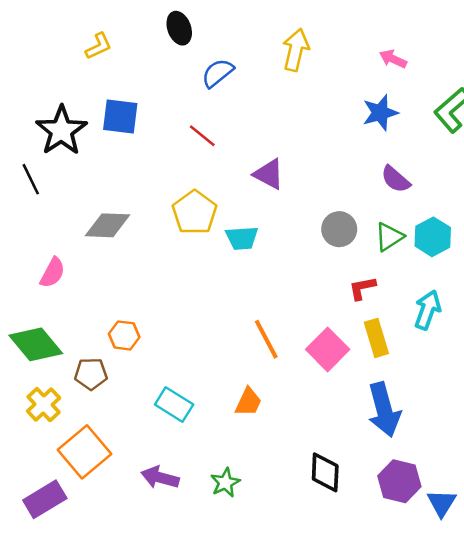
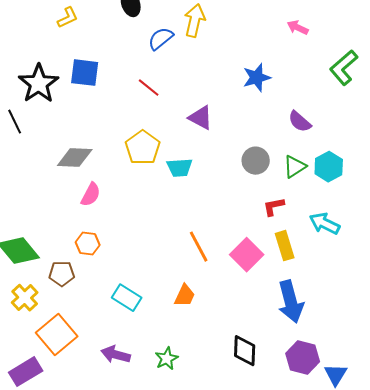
yellow arrow: (296, 50) -> (195, 21), moved
blue star: (380, 113) -> (257, 78), moved
pink semicircle: (52, 273) -> (91, 195), moved
cyan arrow: (428, 310) -> (325, 224), turned -84

